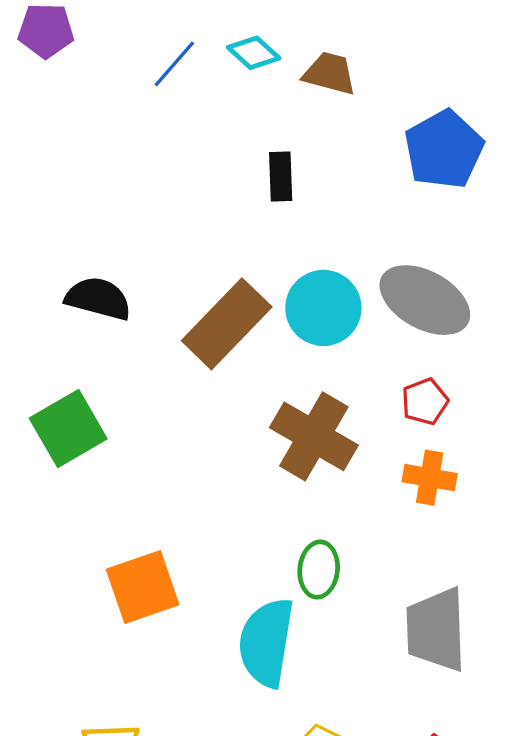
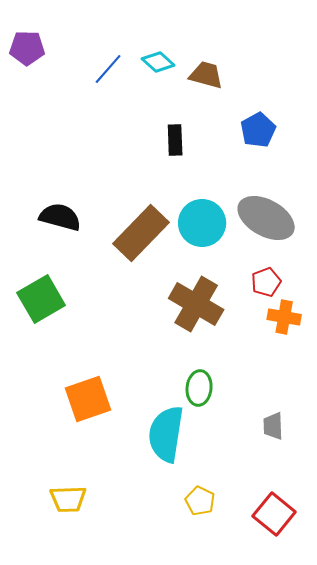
blue pentagon: (444, 149) -> (258, 130), moved, size x0.7
orange cross: (430, 478) -> (284, 317), moved
gray trapezoid: (436, 630) -> (273, 426), size x0.5

